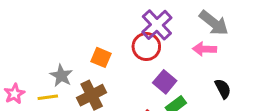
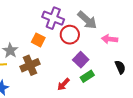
gray arrow: (214, 23) -> (87, 20), moved
purple cross: (157, 25) -> (53, 18), moved, turned -30

